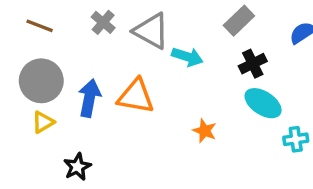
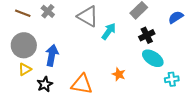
gray cross: (103, 22) -> (48, 11), moved
cyan arrow: (187, 57) -> (109, 31), turned -72
orange triangle: (136, 96) -> (82, 84), moved
black star: (77, 167) -> (45, 84), moved

